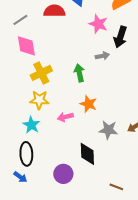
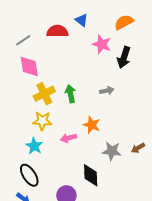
gray arrow: (102, 56) -> (107, 91), moved
green arrow: (79, 73) -> (70, 94), moved
black ellipse: (26, 154) -> (29, 175), turned -30

